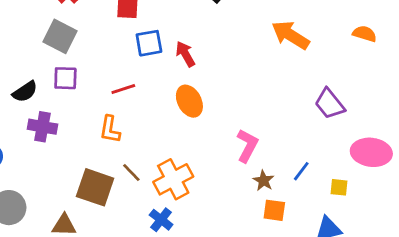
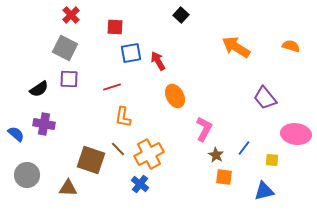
orange ellipse: (189, 101) -> (175, 96), moved
purple cross: (42, 127) -> (44, 124), moved
orange L-shape: (110, 129) -> (123, 117), moved

